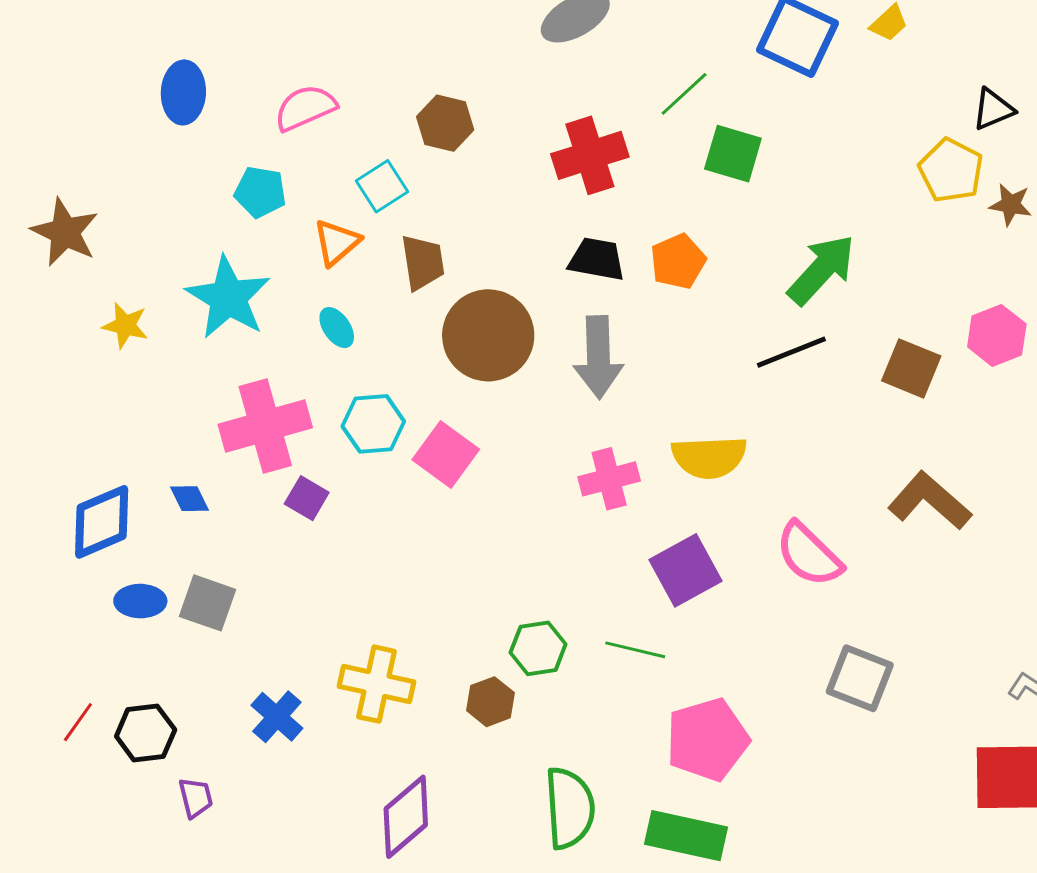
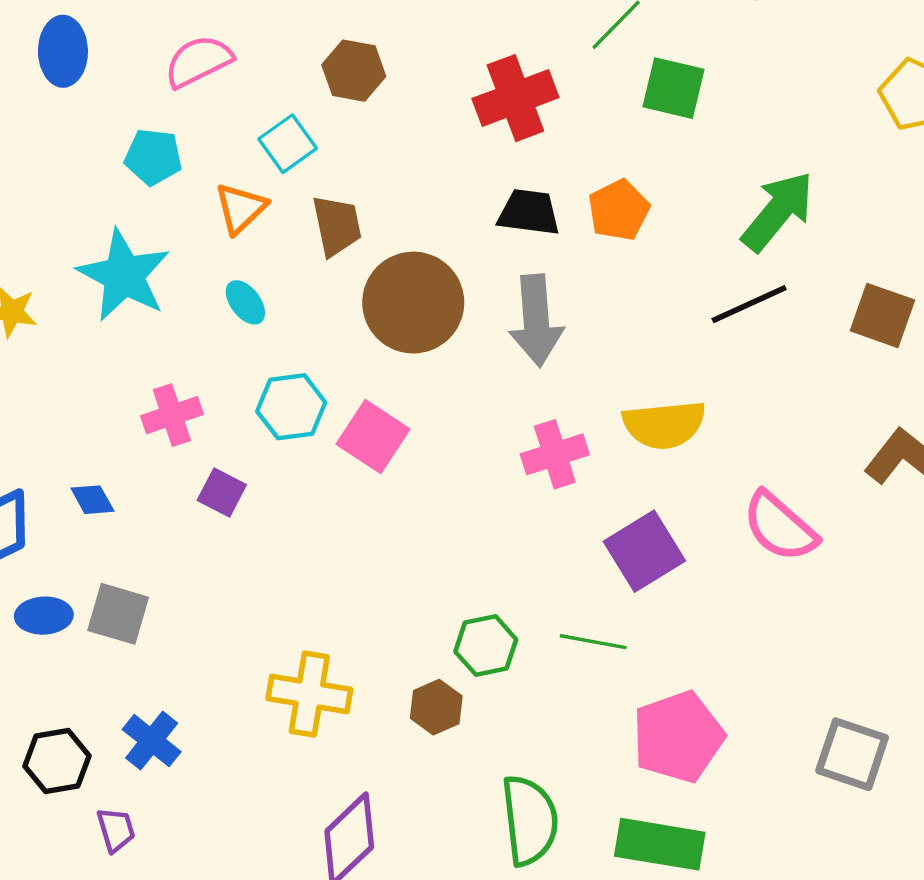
pink cross: (265, 426) -> (172, 415), size x0.6
gray square: (860, 678) -> (852, 754), moved
blue cross: (277, 717) -> (152, 741), moved

